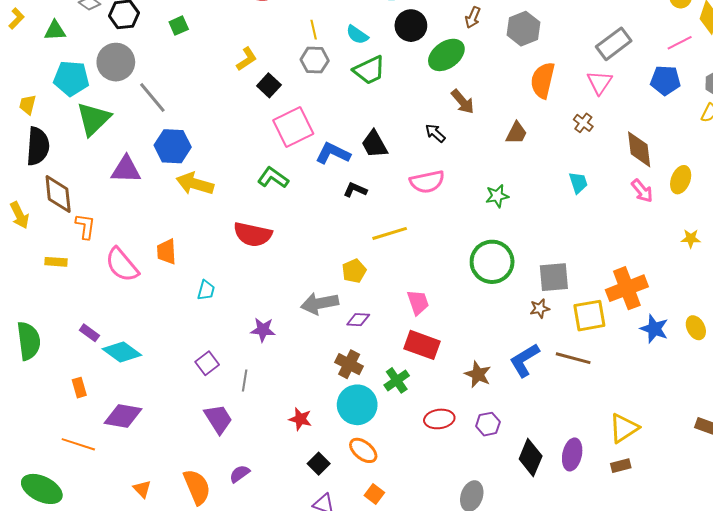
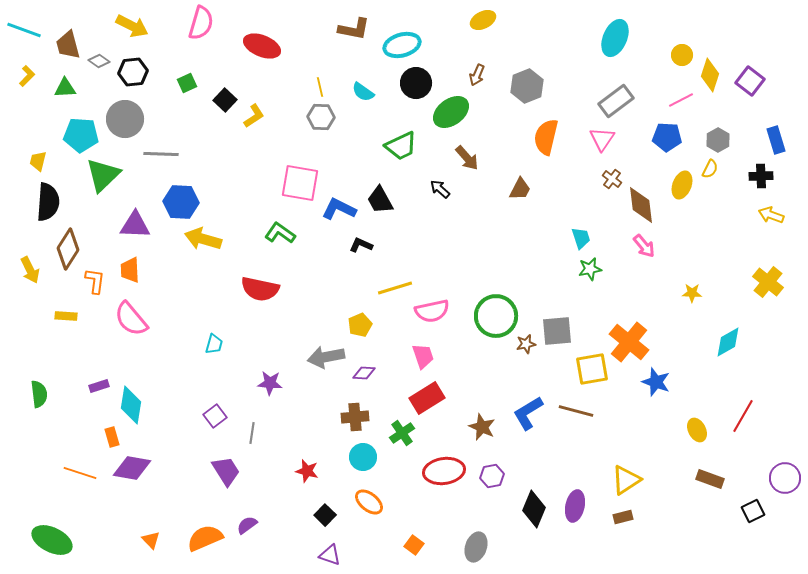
green trapezoid: (369, 70) -> (401, 146), moved
black square: (269, 85) -> (225, 100), moved
gray line: (152, 98) -> (161, 154), turned -48
brown cross: (583, 123) -> (612, 179), moved
pink square: (293, 127) -> (300, 183), turned 36
yellow ellipse: (681, 180) -> (682, 185), moved
pink semicircle: (427, 182) -> (432, 311), moved
brown diamond: (58, 194) -> (68, 249), turned 39
green star: (497, 196) -> (590, 269), moved
orange trapezoid: (167, 252) -> (130, 270), moved
orange cross: (627, 288) -> (629, 342), turned -30
brown star: (540, 308) -> (526, 344), moved
yellow ellipse: (696, 328) -> (697, 430), moved
purple rectangle: (89, 333) -> (99, 386), turned -54
green semicircle: (29, 341) -> (39, 394), size x0.7
red rectangle: (422, 345) -> (427, 398), turned -52
cyan diamond: (122, 352) -> (131, 405), turned 63
brown cross: (349, 364) -> (355, 417), turned -32
orange rectangle: (79, 388) -> (112, 437), moved
cyan circle: (357, 405) -> (363, 457), size x0.7
red ellipse: (439, 419) -> (444, 471), size x1.4
orange line: (78, 444) -> (80, 473), moved
orange semicircle: (197, 487) -> (205, 538), turned -90
orange square: (374, 494) -> (414, 545), moved

